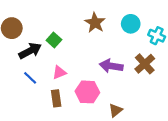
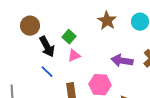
black arrow: (30, 51) -> (47, 47), turned 90
pink triangle: (59, 72) -> (74, 56), moved

